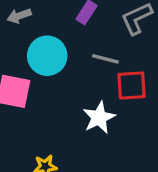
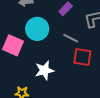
white star: (99, 118) -> (44, 70), moved

